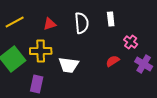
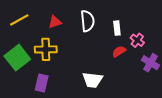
white rectangle: (111, 19) -> (117, 28), moved
red semicircle: (113, 61) -> (119, 51), moved
white trapezoid: (69, 65) -> (93, 80), moved

